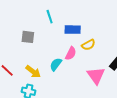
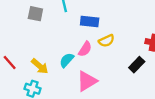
gray square: (28, 37) -> (35, 14), moved
pink triangle: (96, 76) -> (87, 81), moved, turned 30

